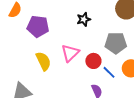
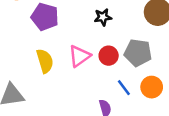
red circle: (93, 61) -> (109, 56), moved

